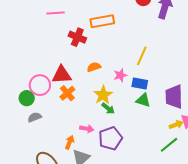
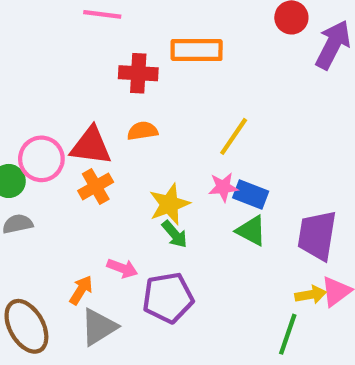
red cross: (77, 37) -> (138, 73), turned -30
yellow line: (142, 56) -> (234, 136), moved
orange semicircle: (94, 67) -> (142, 131), moved
pink star: (120, 75) -> (223, 187), moved
green line: (169, 145) -> (288, 334), turned -42

